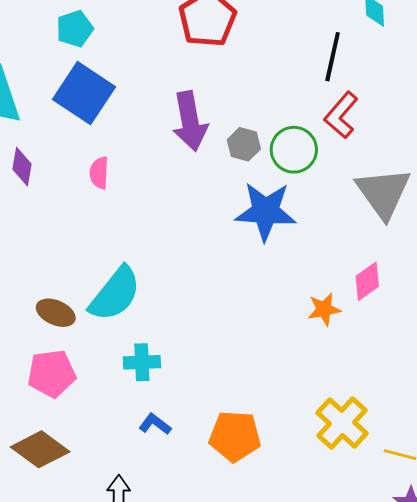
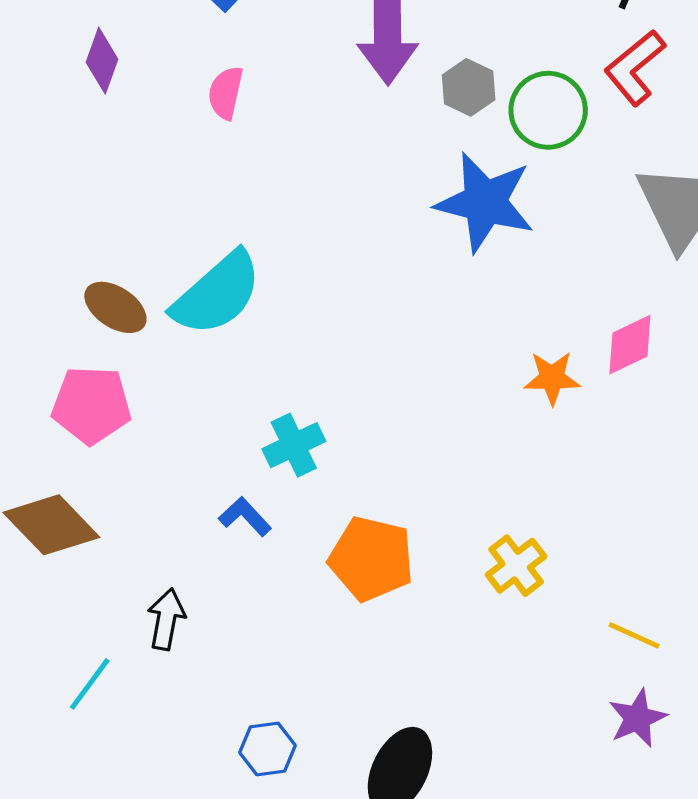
cyan cross: (142, 362) -> (294, 445), moved, turned -33
yellow cross: (342, 423) -> (516, 566), moved, size x0.7

